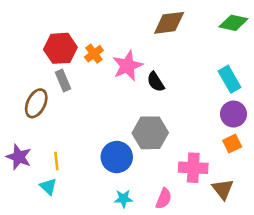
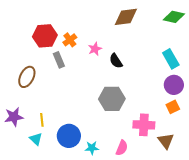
pink star: (127, 66) -> (95, 49), size x0.6
gray rectangle: (63, 81) -> (59, 60), moved
purple star: (19, 157) -> (14, 117), turned -30
blue circle: (117, 157) -> (69, 136), moved

